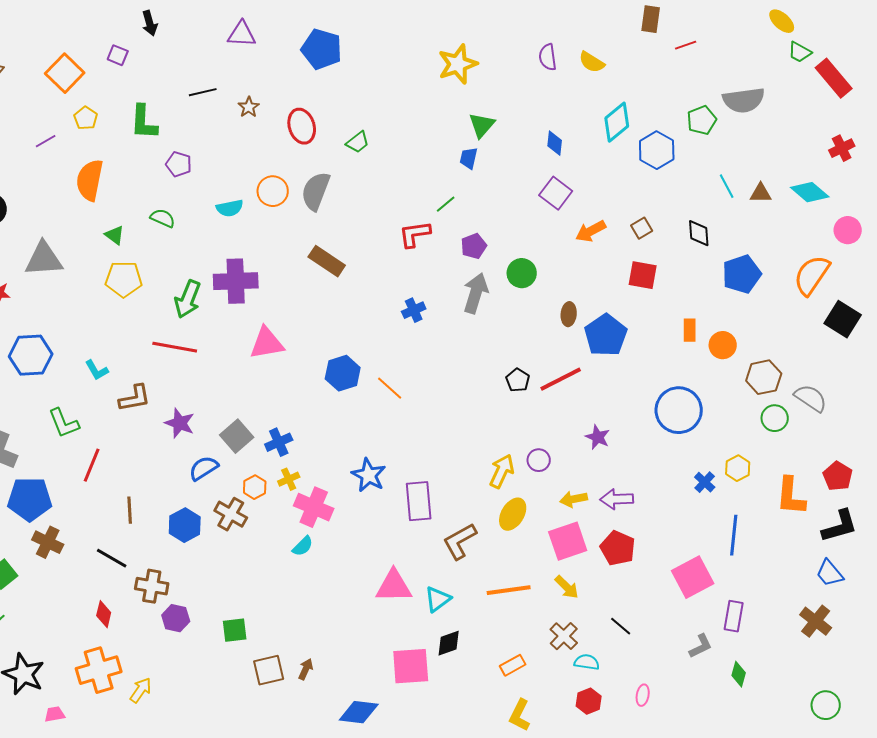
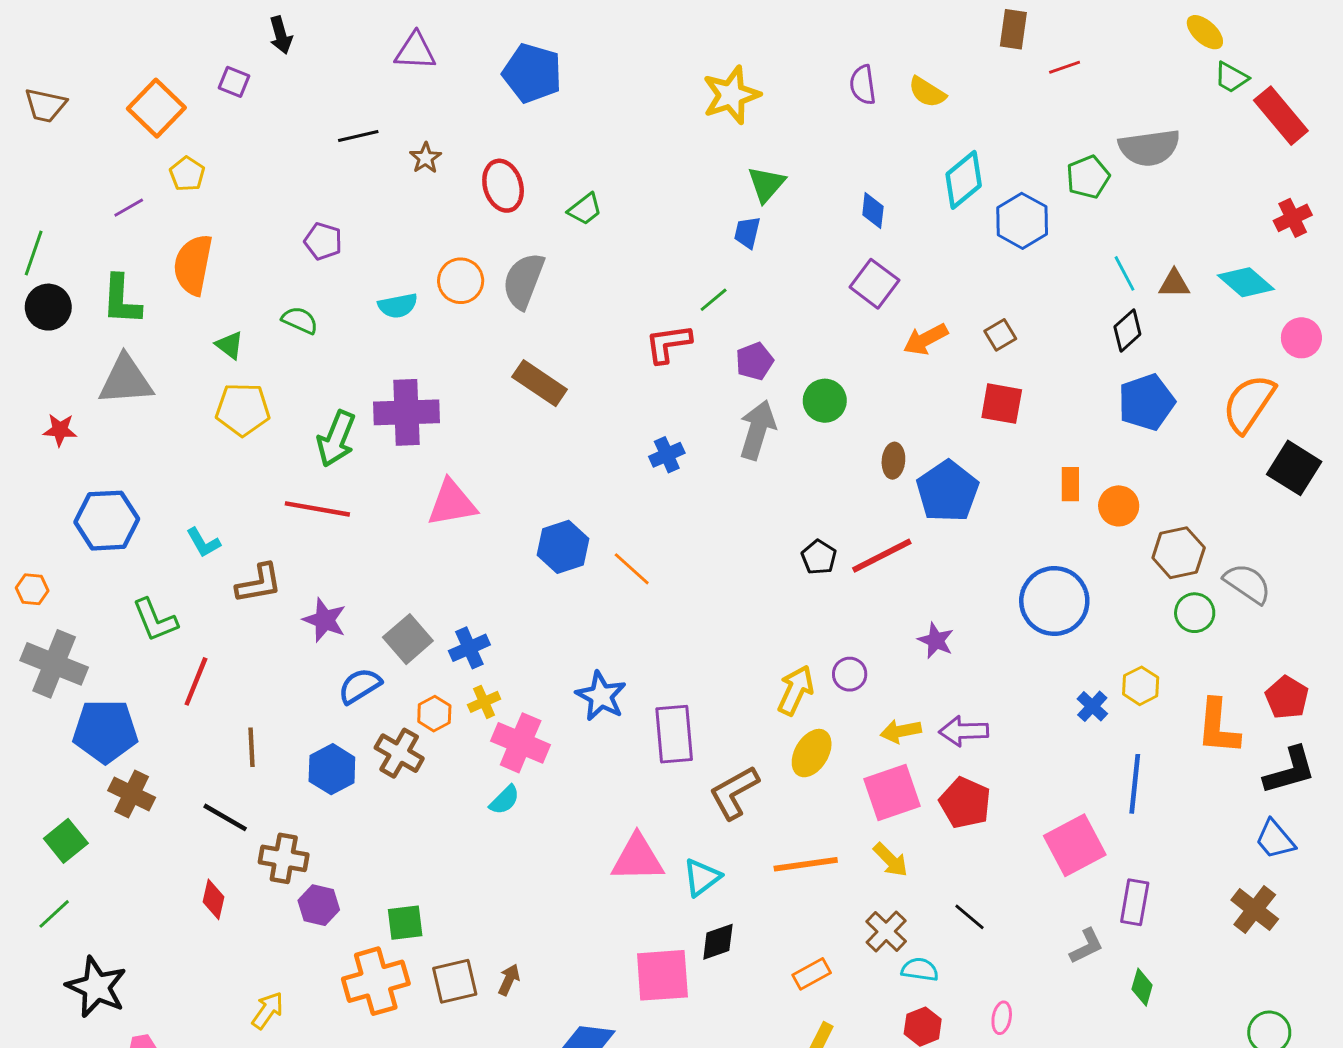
green L-shape: (144, 122) -> (121, 300), moved
black diamond: (699, 233) -> (1127, 330), moved, turned 52
orange cross: (99, 670) -> (376, 981), moved

